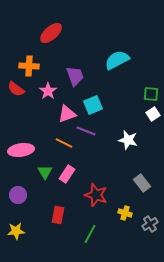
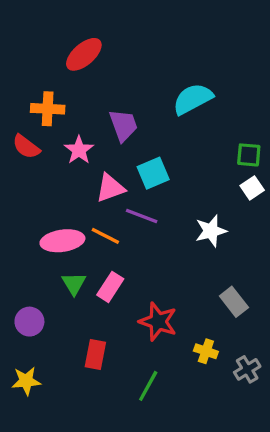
white star: (128, 140) -> (211, 231), turned -30
pink ellipse: (21, 150) -> (62, 241), moved

